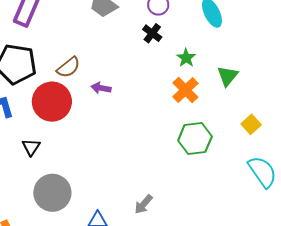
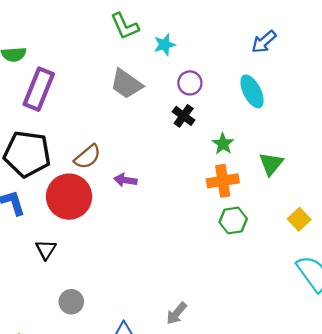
orange cross: (185, 90) -> (223, 181), turned 36
green hexagon: (195, 138) -> (233, 220), moved, size x0.7
gray circle: (52, 193) -> (71, 302), size x0.6

